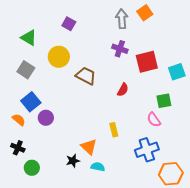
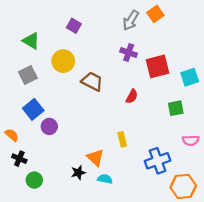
gray arrow: (122, 19) -> (131, 20), turned -144
gray square: (26, 70) -> (28, 75), turned 30
orange semicircle: (19, 120) -> (12, 135), moved
pink semicircle: (154, 120) -> (191, 140), moved, turned -56

